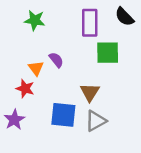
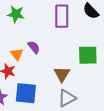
green square: (108, 53) -> (88, 55), moved
blue square: (63, 115) -> (26, 93), moved

